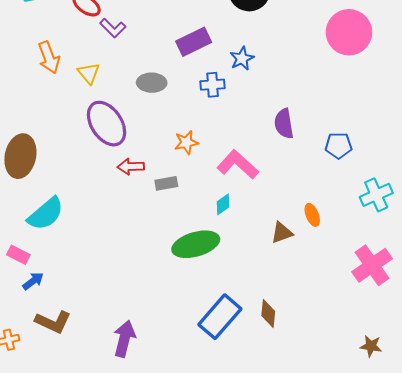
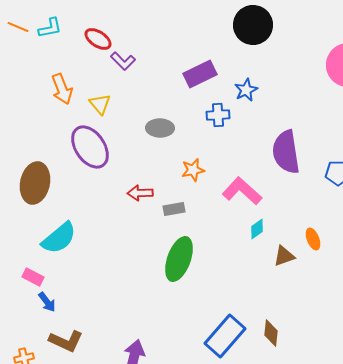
gray ellipse: (152, 83) -> (160, 128), moved
purple ellipse: (107, 124) -> (90, 147), moved
purple semicircle: (284, 124) -> (286, 152), size x1.5
cyan diamond: (223, 204) -> (257, 229), moved
green ellipse: (196, 244) -> (179, 259), moved, turned -54
blue arrow: (33, 281) -> (47, 302), turned 90

